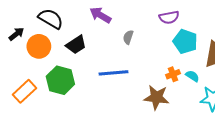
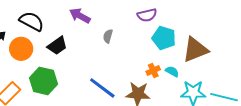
blue line: (114, 73) -> (102, 88), moved, turned 44

